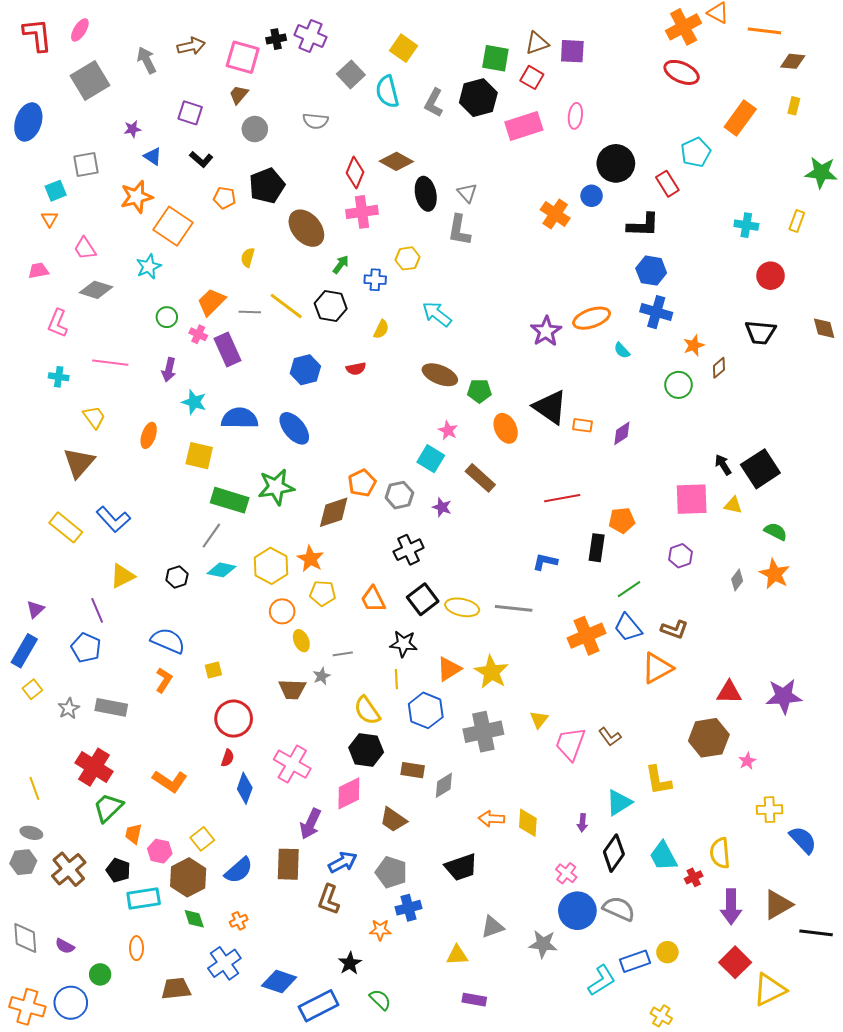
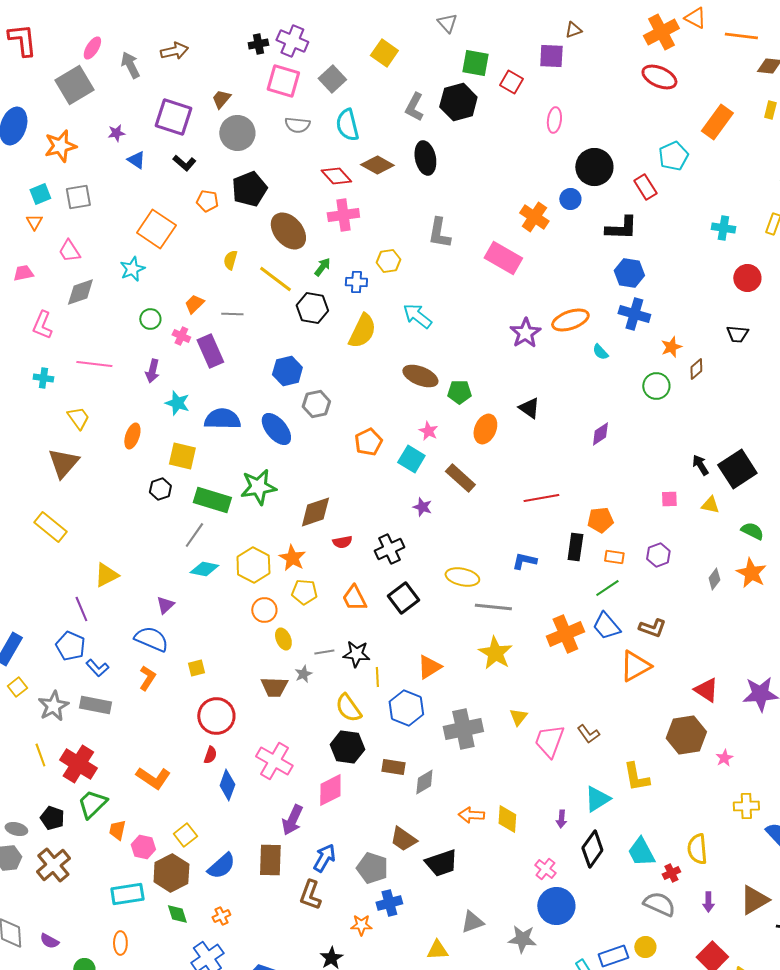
pink ellipse: (80, 30) -> (92, 48), moved
brown triangle: (537, 43) -> (573, 30), moved, size x0.7
pink square: (243, 57) -> (283, 81), moved
cyan semicircle: (387, 92) -> (347, 125), moved
purple square: (190, 113) -> (173, 117), size x1.5
pink rectangle: (524, 126) -> (503, 258), moved, turned 48
gray circle: (255, 129) -> (237, 133), size x1.4
gray square: (86, 164) -> (78, 197), moved
red diamond: (355, 173) -> (336, 176), turned -64
gray triangle: (467, 193) -> (447, 23), moved
black ellipse: (426, 194) -> (425, 158), moved
orange star: (137, 197) -> (60, 146), moved
gray diamond: (96, 290) -> (80, 292), turned -36
orange trapezoid: (211, 302) -> (194, 304), size x0.7
yellow line: (286, 306) -> (275, 279), moved
yellow semicircle: (381, 329) -> (362, 331), size x1.8
black trapezoid: (760, 332) -> (737, 334), size x0.7
red semicircle: (356, 369) -> (342, 542), moved
black triangle: (550, 407) -> (529, 408), size x0.6
orange rectangle: (582, 425) -> (614, 557), moved
orange ellipse: (506, 428) -> (485, 429), turned 48
orange pentagon: (362, 483) -> (368, 442), moved
gray hexagon: (399, 495) -> (316, 404), moved
pink square: (692, 499) -> (669, 499), size x0.5
blue L-shape: (113, 519) -> (97, 668), moved, size x0.7
black hexagon: (177, 577) -> (160, 489), moved
yellow ellipse: (462, 607) -> (462, 577), moved
purple triangle: (35, 609) -> (165, 605), moved
black star: (403, 644) -> (356, 654), moved
yellow star: (491, 672) -> (495, 653), moved
red triangle: (729, 692) -> (706, 690), turned 32
gray star: (69, 708) -> (53, 706), size x1.4
yellow line: (34, 788) -> (40, 755), moved
brown trapezoid: (393, 820) -> (403, 839), moved
blue arrow: (343, 862) -> (324, 858), turned -32
black pentagon: (118, 870) -> (52, 818), moved
purple arrow: (731, 907) -> (708, 902), size x0.6
gray semicircle: (619, 909) -> (659, 904), moved

